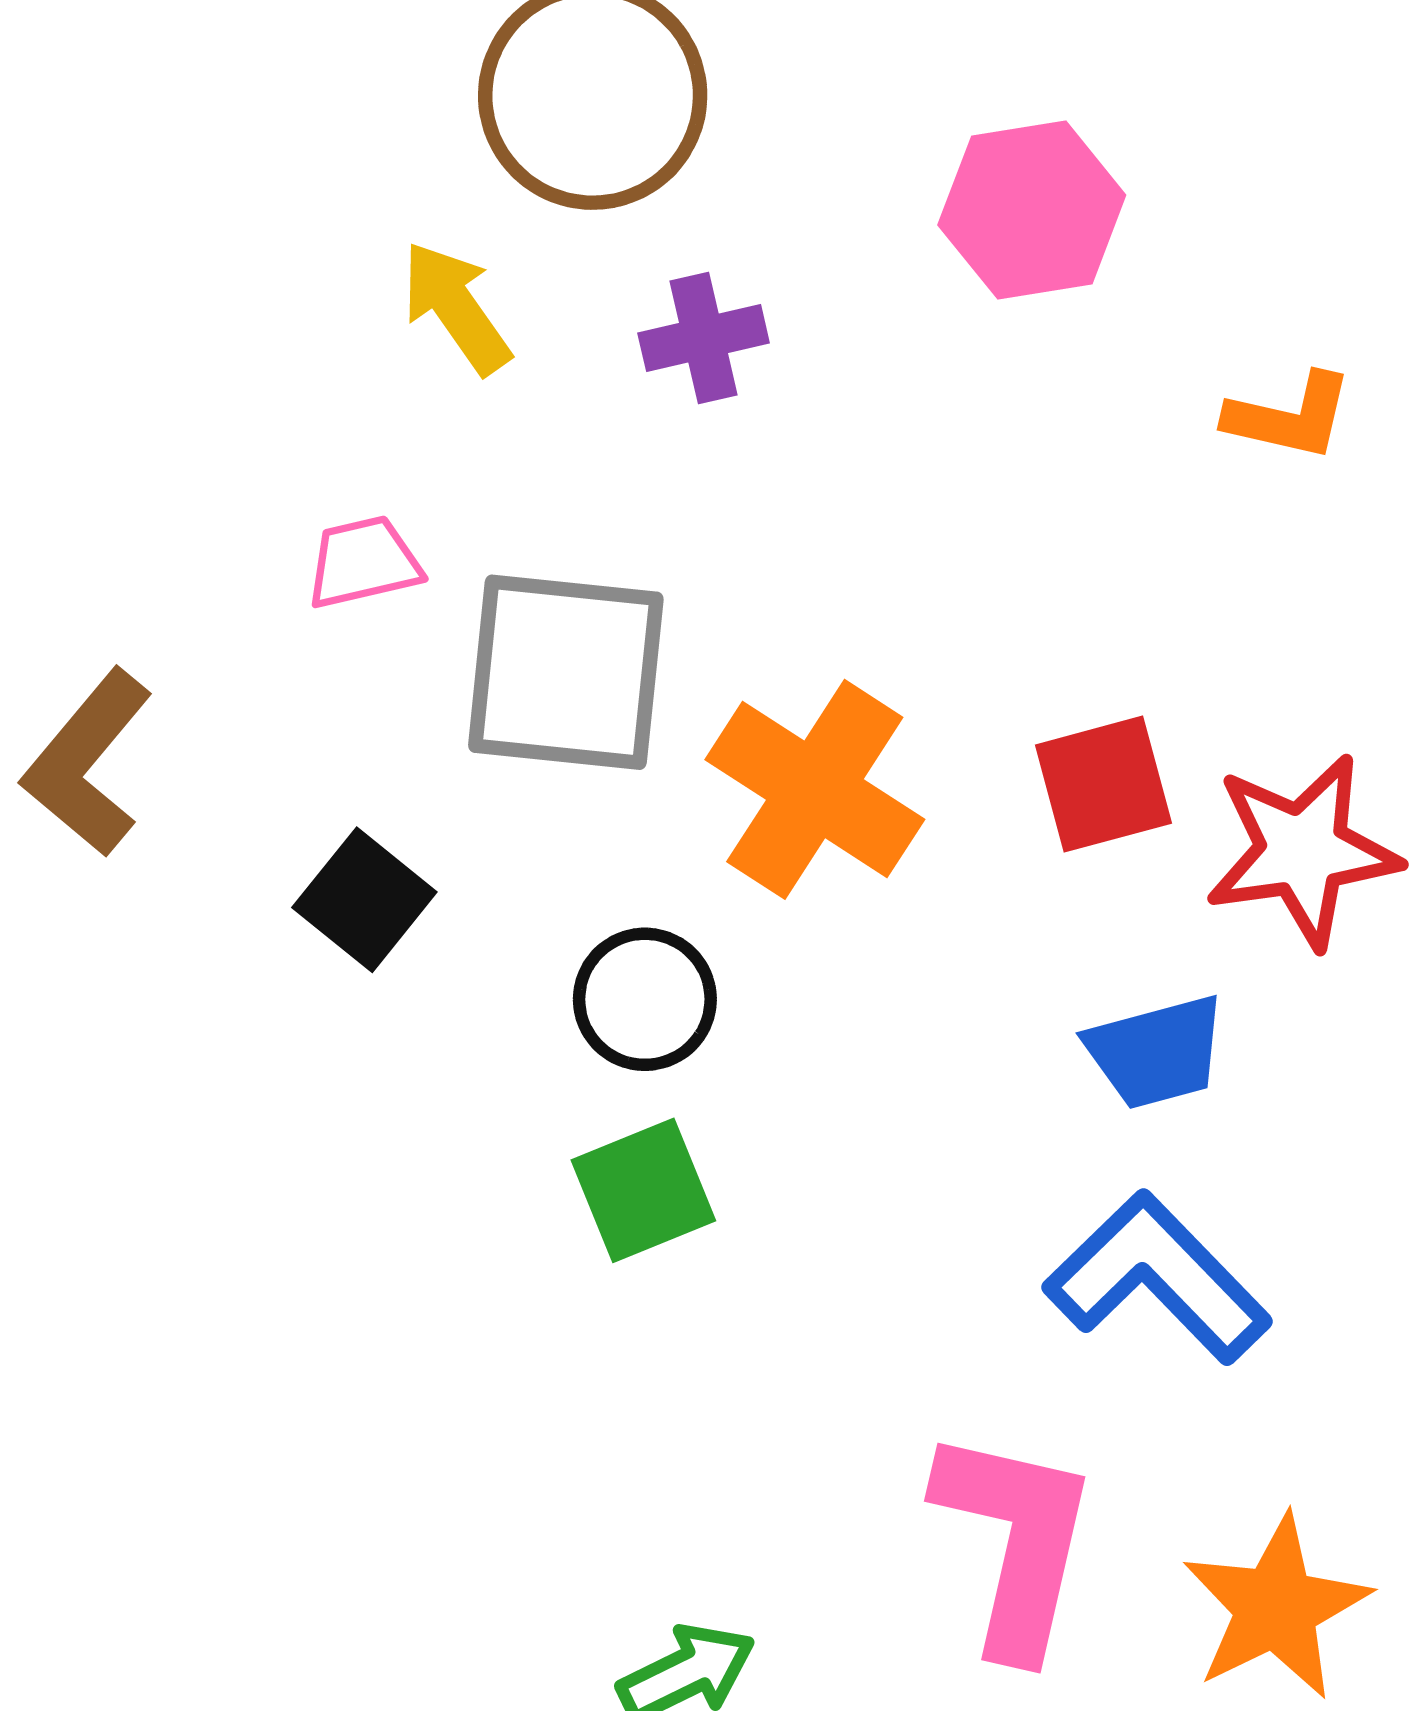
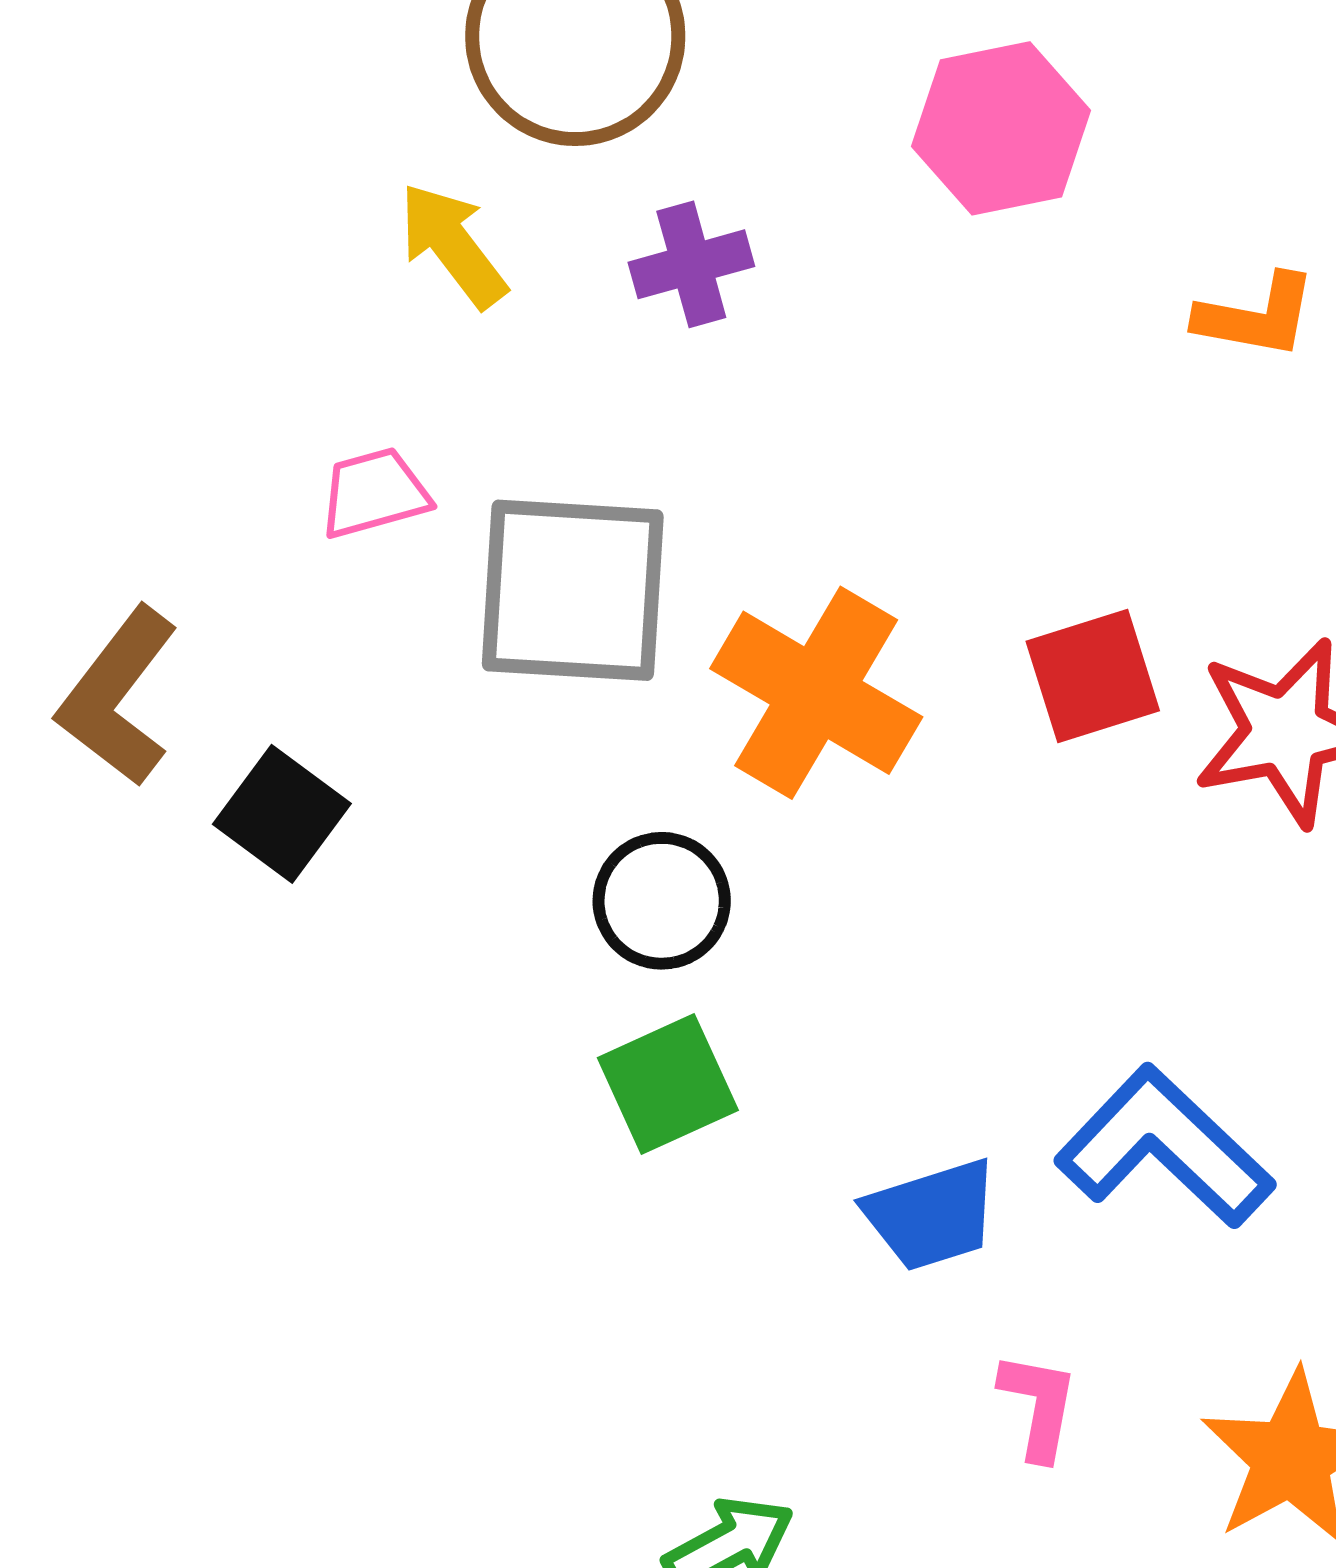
black square: (364, 900) -> (282, 814), moved
blue trapezoid: (1156, 1052) -> (932, 1215), moved
pink L-shape: (1015, 1542) -> (1039, 1406), size x0.5

